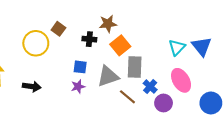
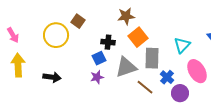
black cross: (89, 39) -> (108, 42), moved
cyan triangle: (177, 47) -> (182, 45), moved
blue square: (80, 67) -> (99, 58), turned -32

